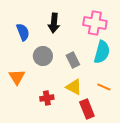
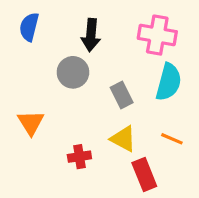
blue semicircle: (23, 32) -> (29, 27), moved, turned -144
gray circle: (43, 56) -> (73, 72), moved

